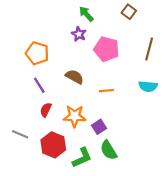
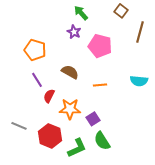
brown line: (149, 49) -> (140, 32), moved
red semicircle: (46, 110) -> (49, 96), moved

